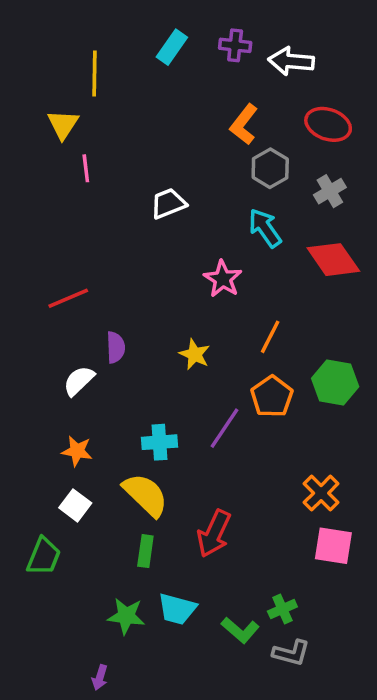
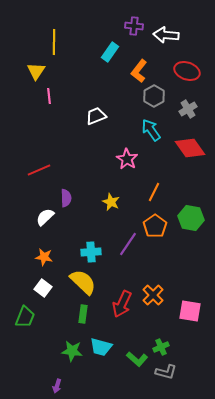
cyan rectangle: (172, 47) -> (110, 52), moved
orange cross: (321, 493) -> (153, 295), moved

